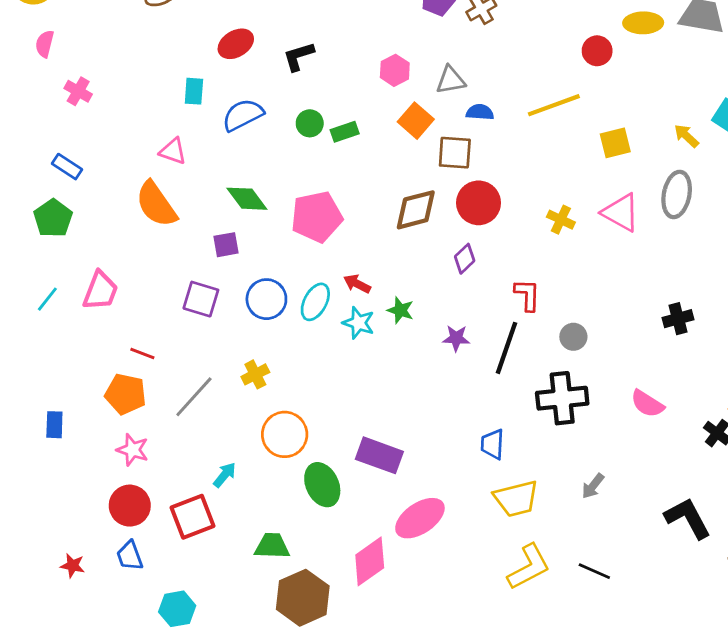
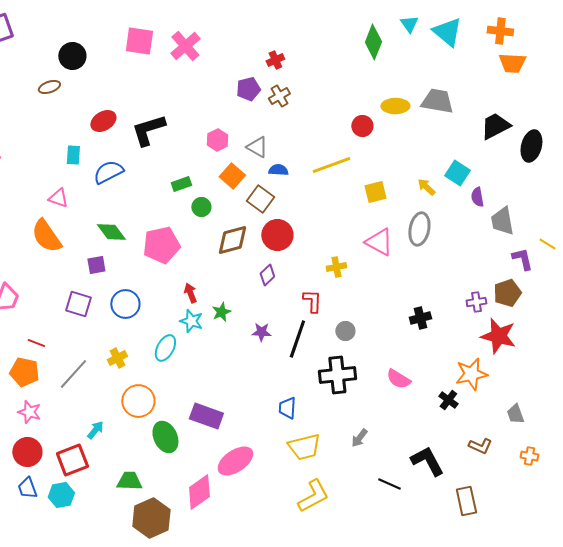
black L-shape: (299, 56) -> (148, 130), size x1.5
gray triangle: (451, 80) -> (257, 147), turned 40
green circle: (310, 123) -> (201, 207), moved
brown square: (455, 153) -> (260, 199), turned 32
yellow cross: (561, 220) -> (336, 267), moved, turned -36
red arrow: (357, 284) -> (190, 293), turned 42
cyan ellipse: (315, 302) -> (165, 348), moved
green star: (400, 310) -> (221, 312), turned 30
black line: (594, 571) -> (389, 484), moved
cyan hexagon: (177, 609) -> (61, 495), moved

